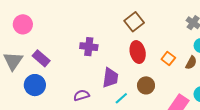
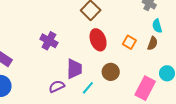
purple cross: (89, 47) -> (49, 41), turned 30
purple semicircle: (81, 95) -> (57, 86), moved

